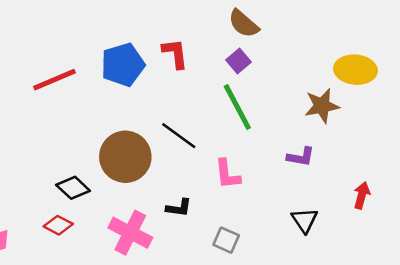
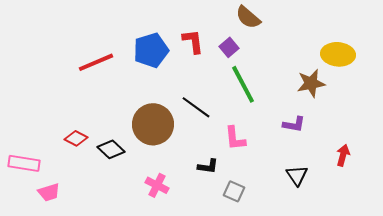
purple square: (239, 61) -> (229, 47), moved
black L-shape: (179, 208) -> (208, 166), moved
red diamond: (58, 225) -> (76, 138), moved
pink cross: (130, 233) -> (157, 185), size x0.7

